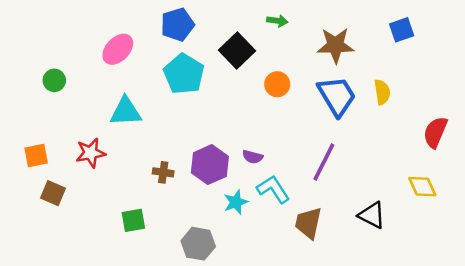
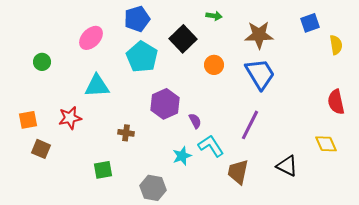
yellow semicircle: (382, 92) -> (336, 45), moved
red semicircle: (435, 132) -> (336, 102), turned -35
purple semicircle: (253, 157) -> (195, 121), turned -133
purple hexagon: (210, 165) -> (165, 104), moved

